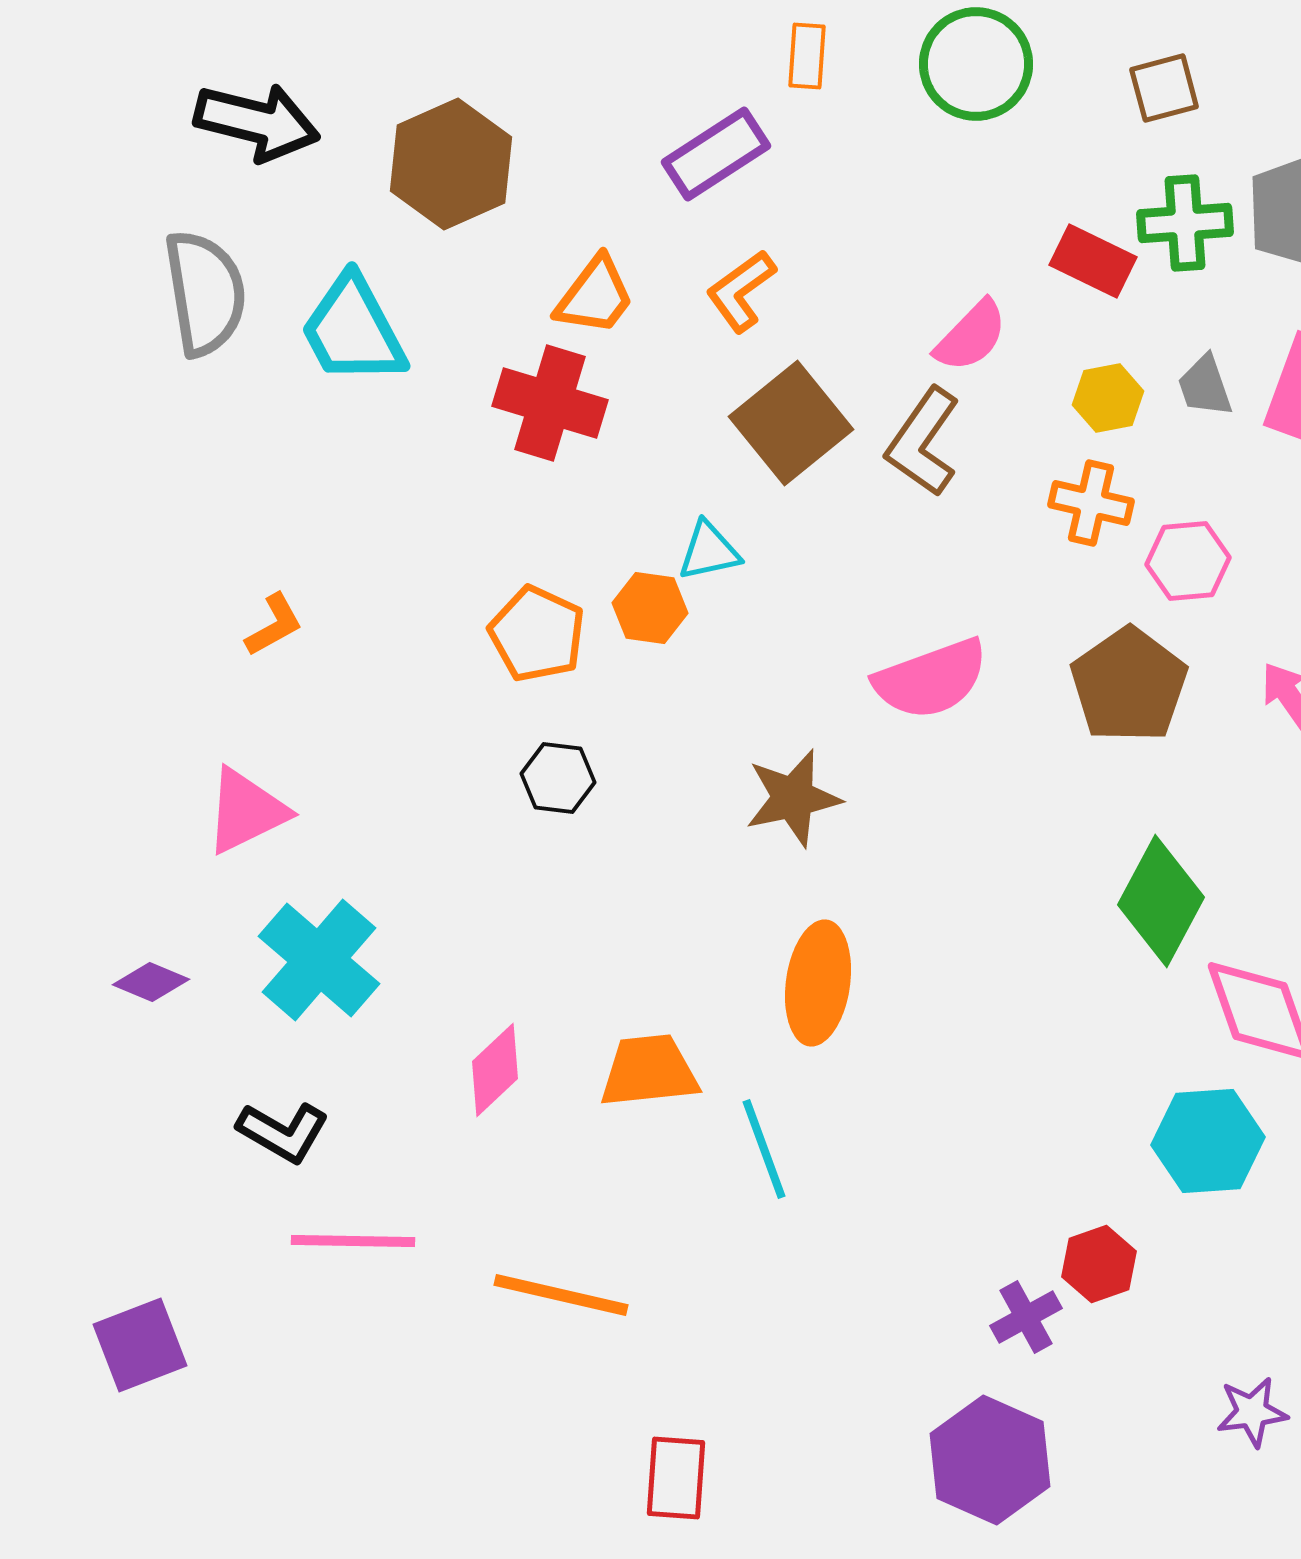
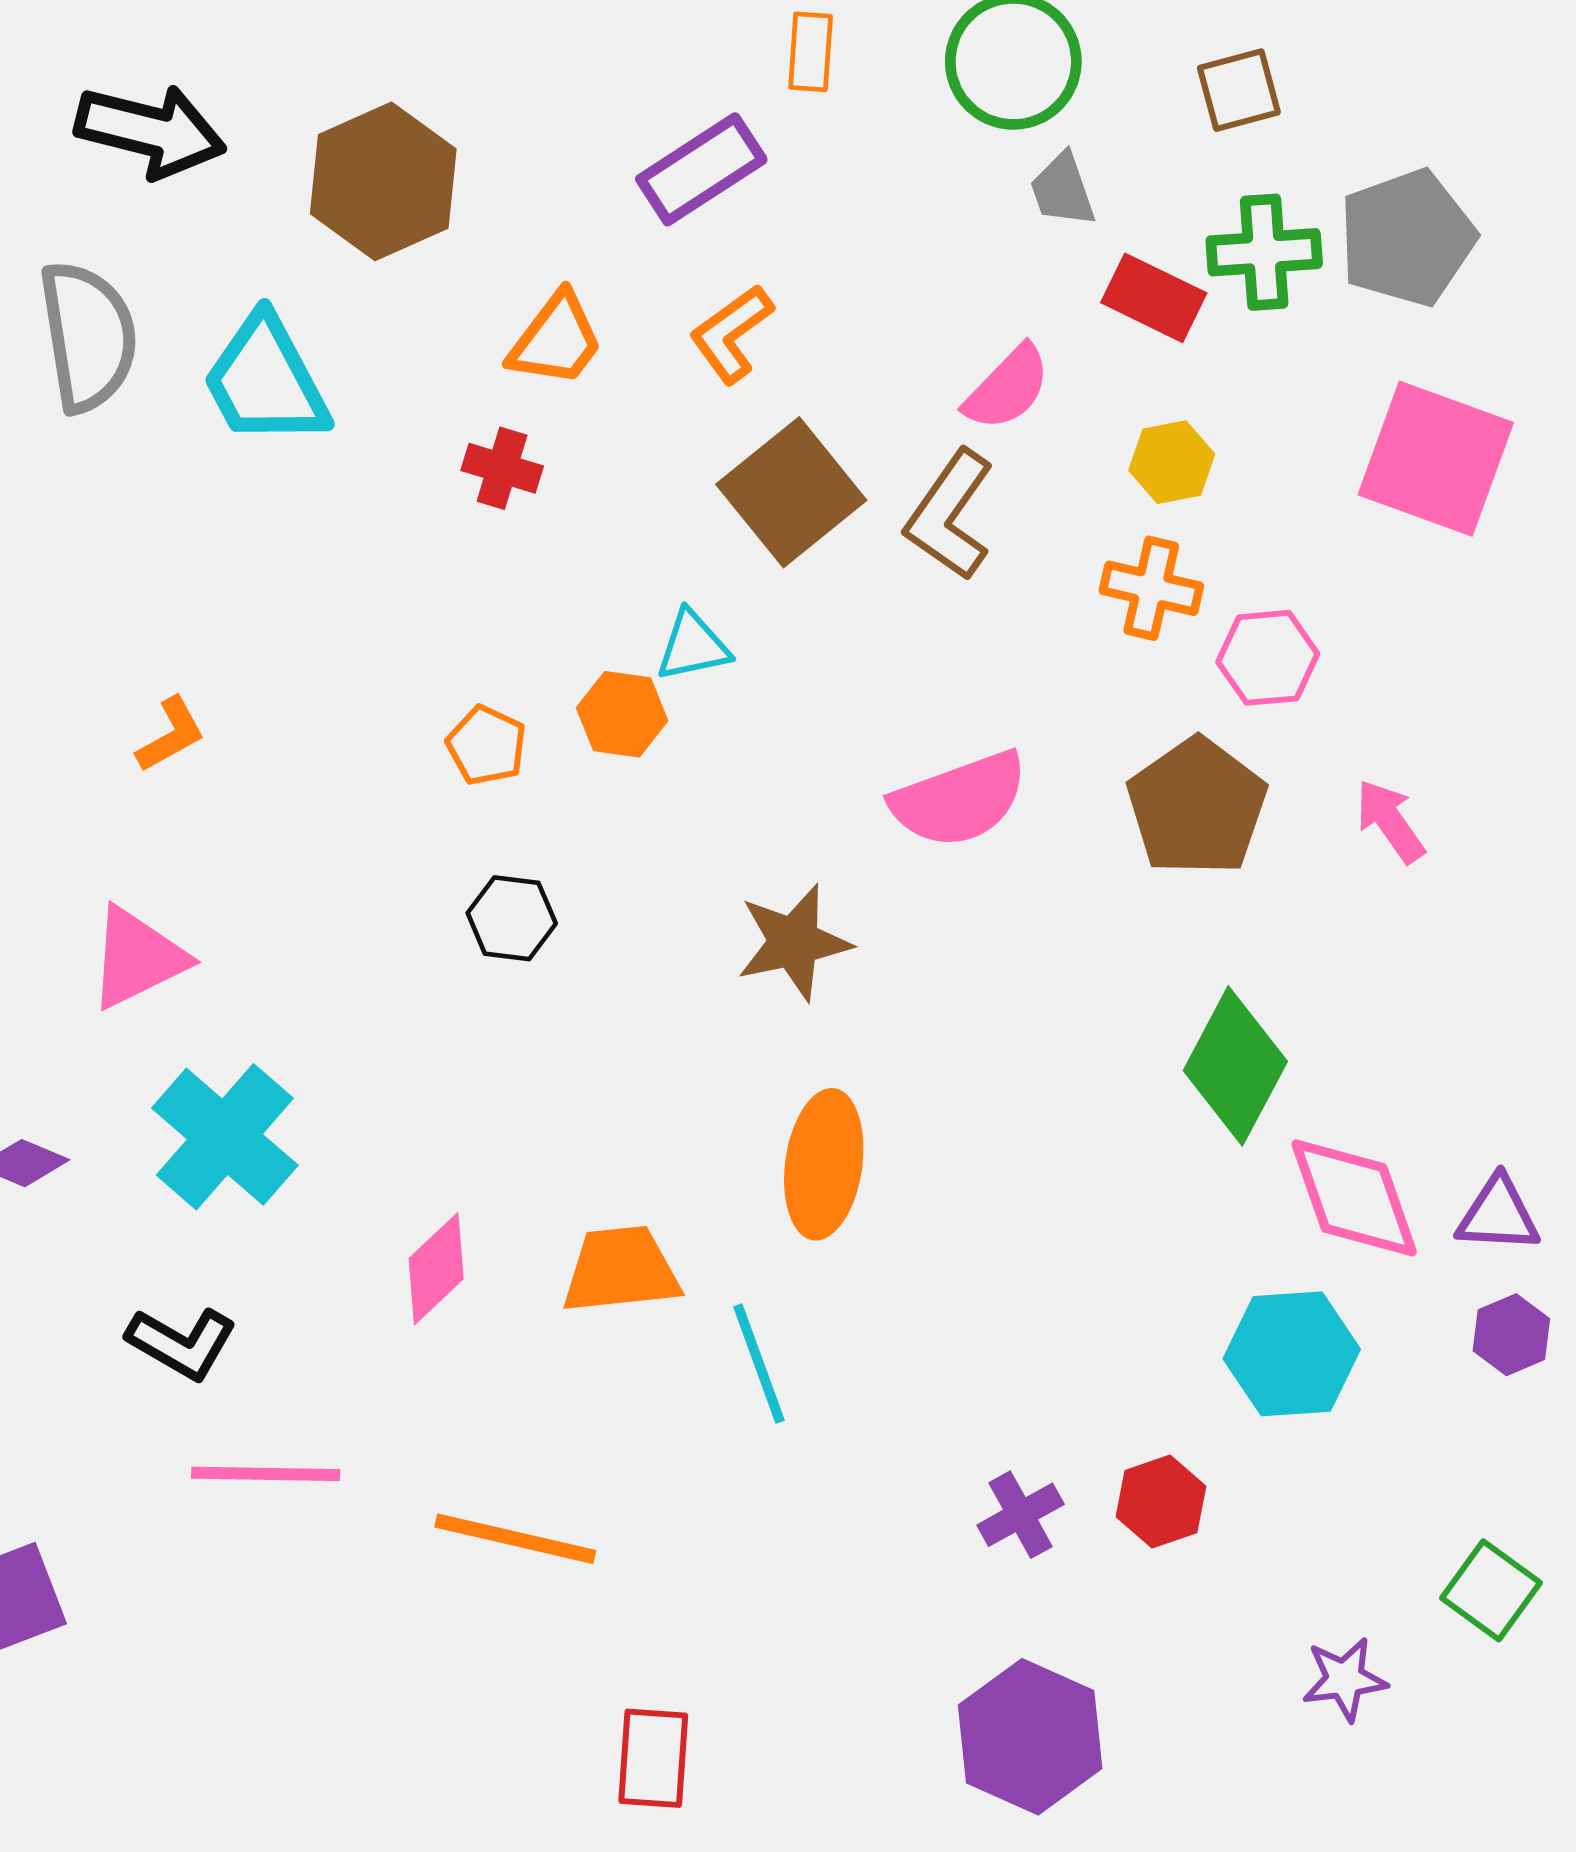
gray trapezoid: (1205, 386) -> (1063, 190), moved
red cross: (550, 403) -> (502, 468), size x0.6
orange pentagon: (537, 634) -> (486, 745), size x0.7
purple cross: (1026, 1317) -> (1021, 1515), moved

